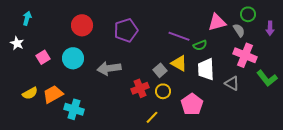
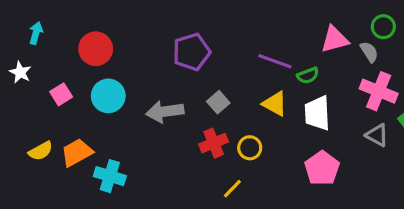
red circle: (82, 25) -> (96, 49), moved
gray square: (160, 70) -> (218, 102), moved
gray triangle: (232, 83) -> (377, 135), moved
pink pentagon: (192, 104) -> (322, 168), moved

